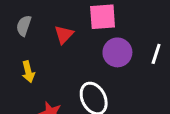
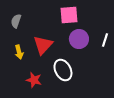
red triangle: (64, 35) -> (43, 45), moved, size x1.5

